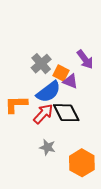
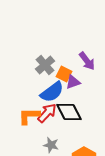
purple triangle: (70, 81) -> (73, 82), turned -42
orange L-shape: (16, 104) -> (29, 116), moved

